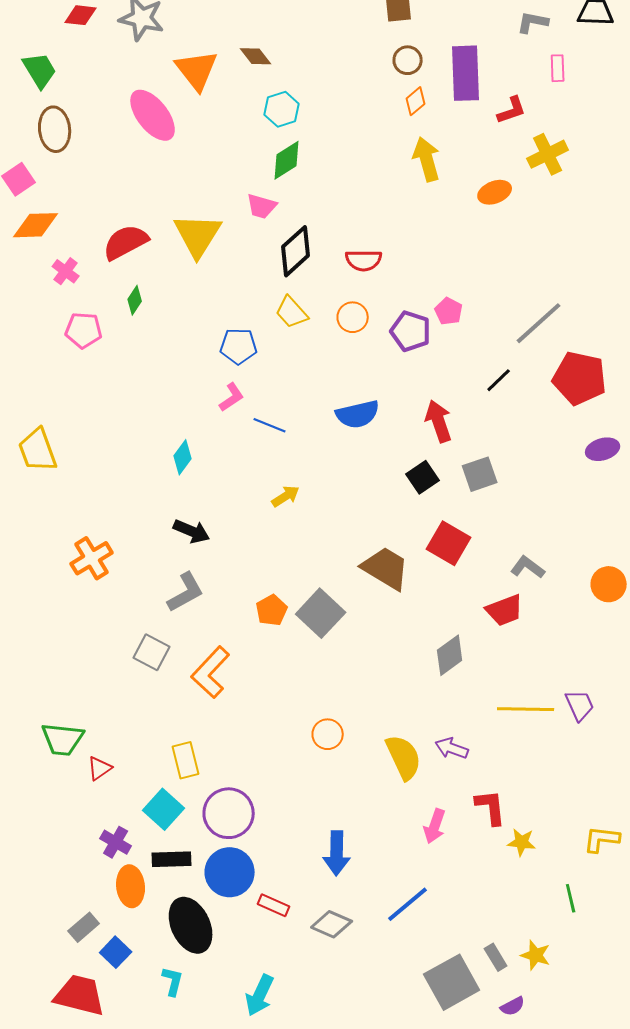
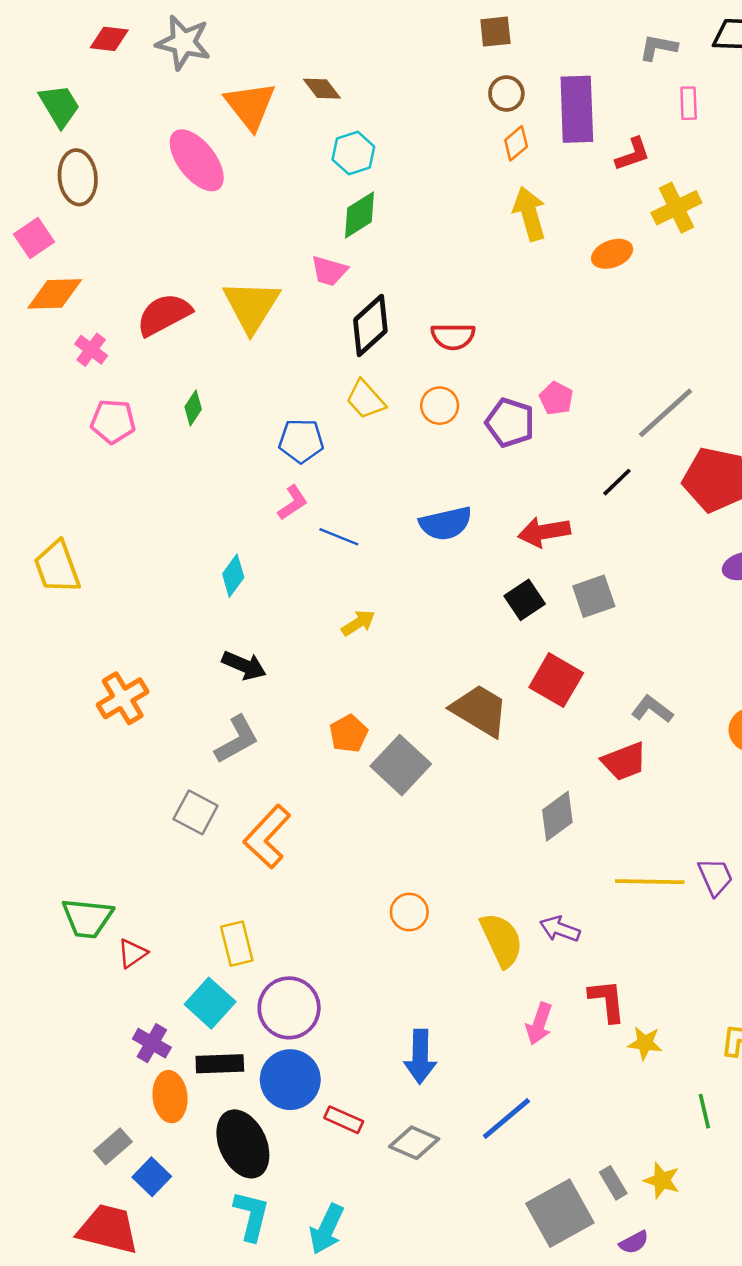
green diamond: (135, 300) -> (193, 408), moved
red arrow: (439, 421) -> (544, 532), turned -81
orange pentagon: (272, 610) -> (349, 733), moved
cyan L-shape: (173, 981) -> (251, 1216), moved, size x1.4

